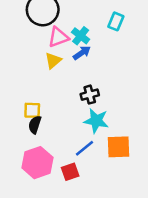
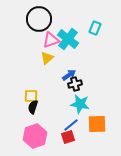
cyan cross: (81, 36) -> (68, 39), size x1.5
blue arrow: (82, 53) -> (69, 75), moved
red square: (70, 172) -> (68, 137), moved

